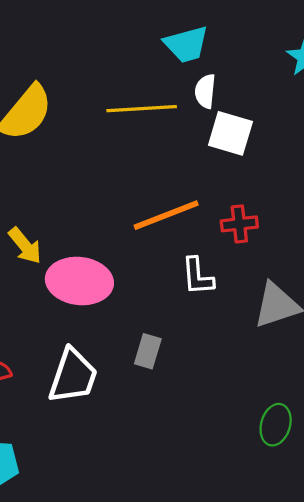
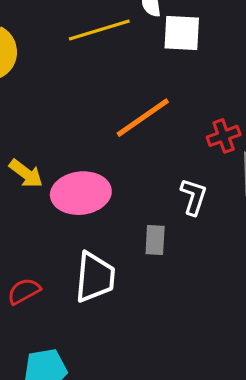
red cross: (239, 224) -> (224, 136), moved
white L-shape: (198, 276) -> (194, 197), moved, turned -144

